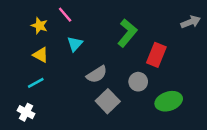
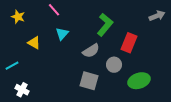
yellow star: (39, 26) -> (18, 17), moved
gray semicircle: (97, 74) -> (91, 51), moved
cyan line: (36, 83) -> (12, 66), moved
gray square: (108, 101) -> (89, 81), turned -30

